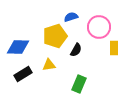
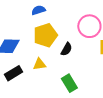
blue semicircle: (71, 17) -> (38, 10), moved
green rectangle: (79, 84) -> (69, 83), turned -54

